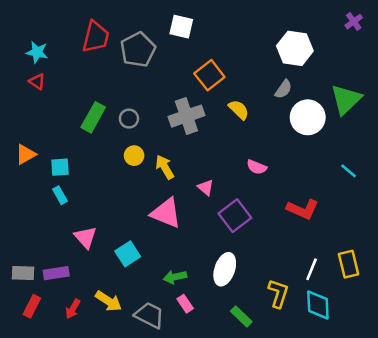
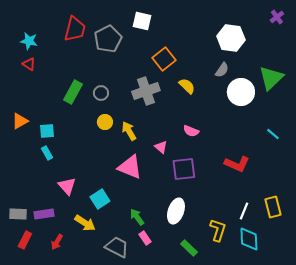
pink semicircle: (257, 167) -> (191, 131), moved
purple square: (235, 216) -> (184, 169), turned 30
green arrow: (175, 277) -> (137, 217), turned 66
yellow arrow: (109, 301) -> (85, 223), moved

